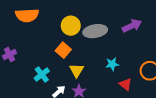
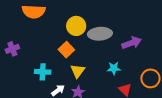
purple arrow: (132, 26) -> (132, 43), moved
cyan cross: (42, 75) -> (43, 72), turned 35

